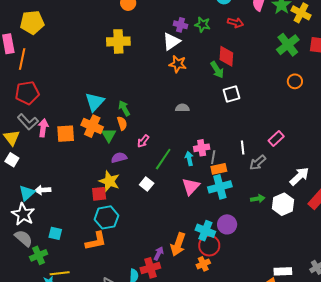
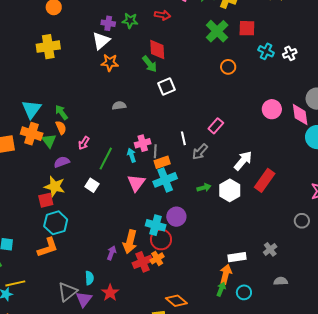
red cross: (150, 268) -> (142, 262), moved

